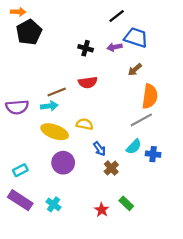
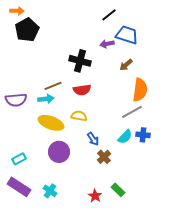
black cross: (86, 48) -> (80, 61), moved, size x1.5
red semicircle: (88, 82) -> (82, 90), moved
blue cross: (153, 154) -> (143, 135), moved

